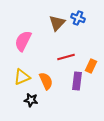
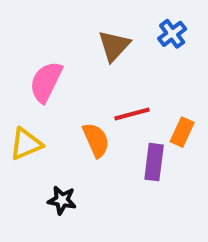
blue cross: (78, 18) -> (172, 34), moved, turned 32
yellow triangle: (22, 77) -> (26, 144), moved
orange semicircle: (46, 81) -> (96, 140), moved

